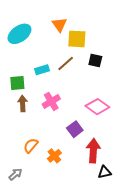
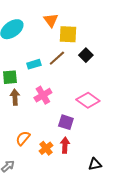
black square: (95, 60) -> (86, 55), turned 32
purple square: (75, 129) -> (66, 122), turned -35
red arrow: (93, 151) -> (65, 145), moved, size x0.7

